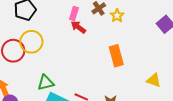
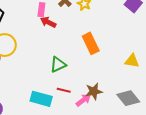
green triangle: (46, 83) -> (58, 65), moved

